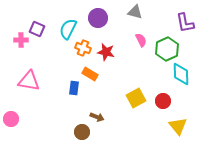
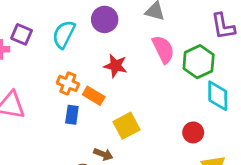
pink semicircle: (141, 40) -> (163, 49), size x1.5
orange cross: (83, 48) -> (68, 83), moved
yellow square: (136, 98) -> (126, 126), moved

